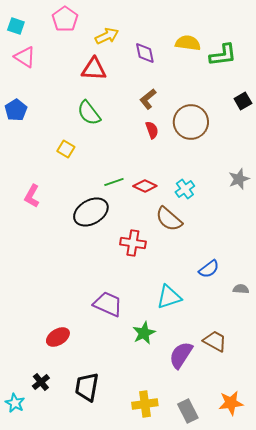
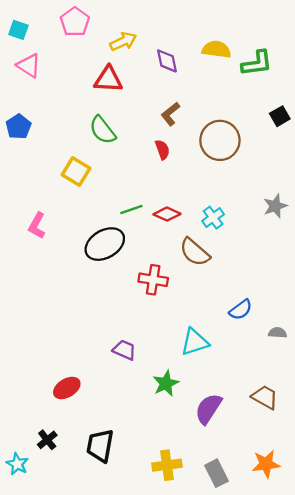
red semicircle: (152, 130) -> (162, 150), moved
yellow square: (66, 149) -> (76, 172), size x1.4
purple trapezoid: (108, 304) -> (124, 350), size x0.7
brown trapezoid: (215, 341) -> (265, 397), moved

